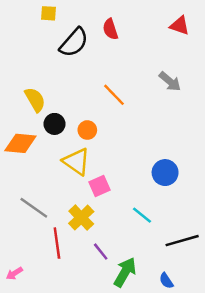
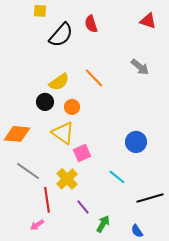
yellow semicircle: (35, 100) -> (59, 82), moved, turned 85
orange diamond: (20, 143) -> (17, 134), moved
green arrow: (125, 272) -> (103, 224), size x0.7
pink arrow: (14, 273) -> (37, 225), moved

